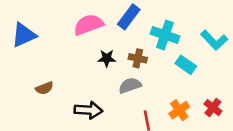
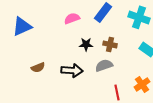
pink semicircle: (89, 25) -> (72, 18), size x0.7
cyan cross: (165, 35) -> (139, 17), moved
black arrow: (89, 110) -> (72, 70), moved

